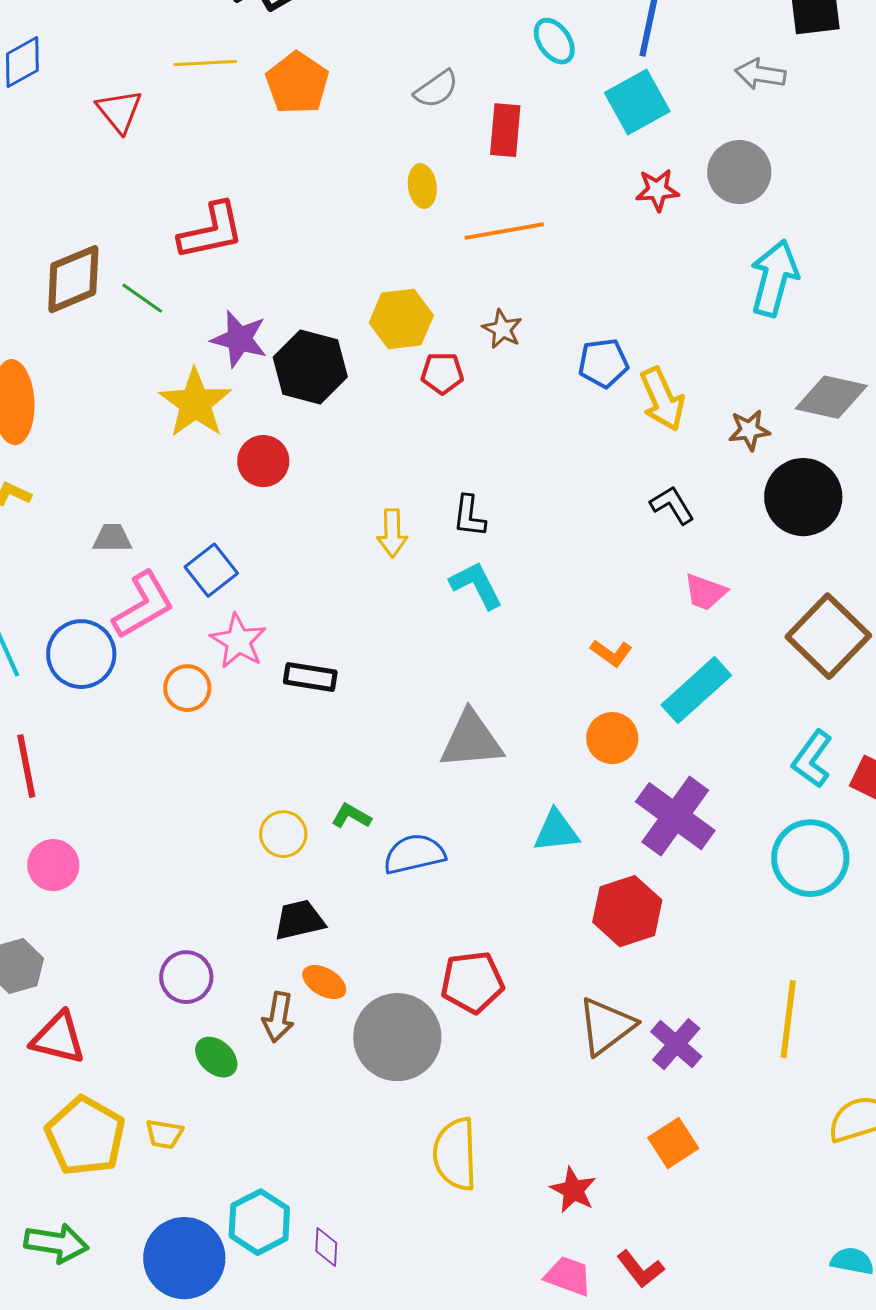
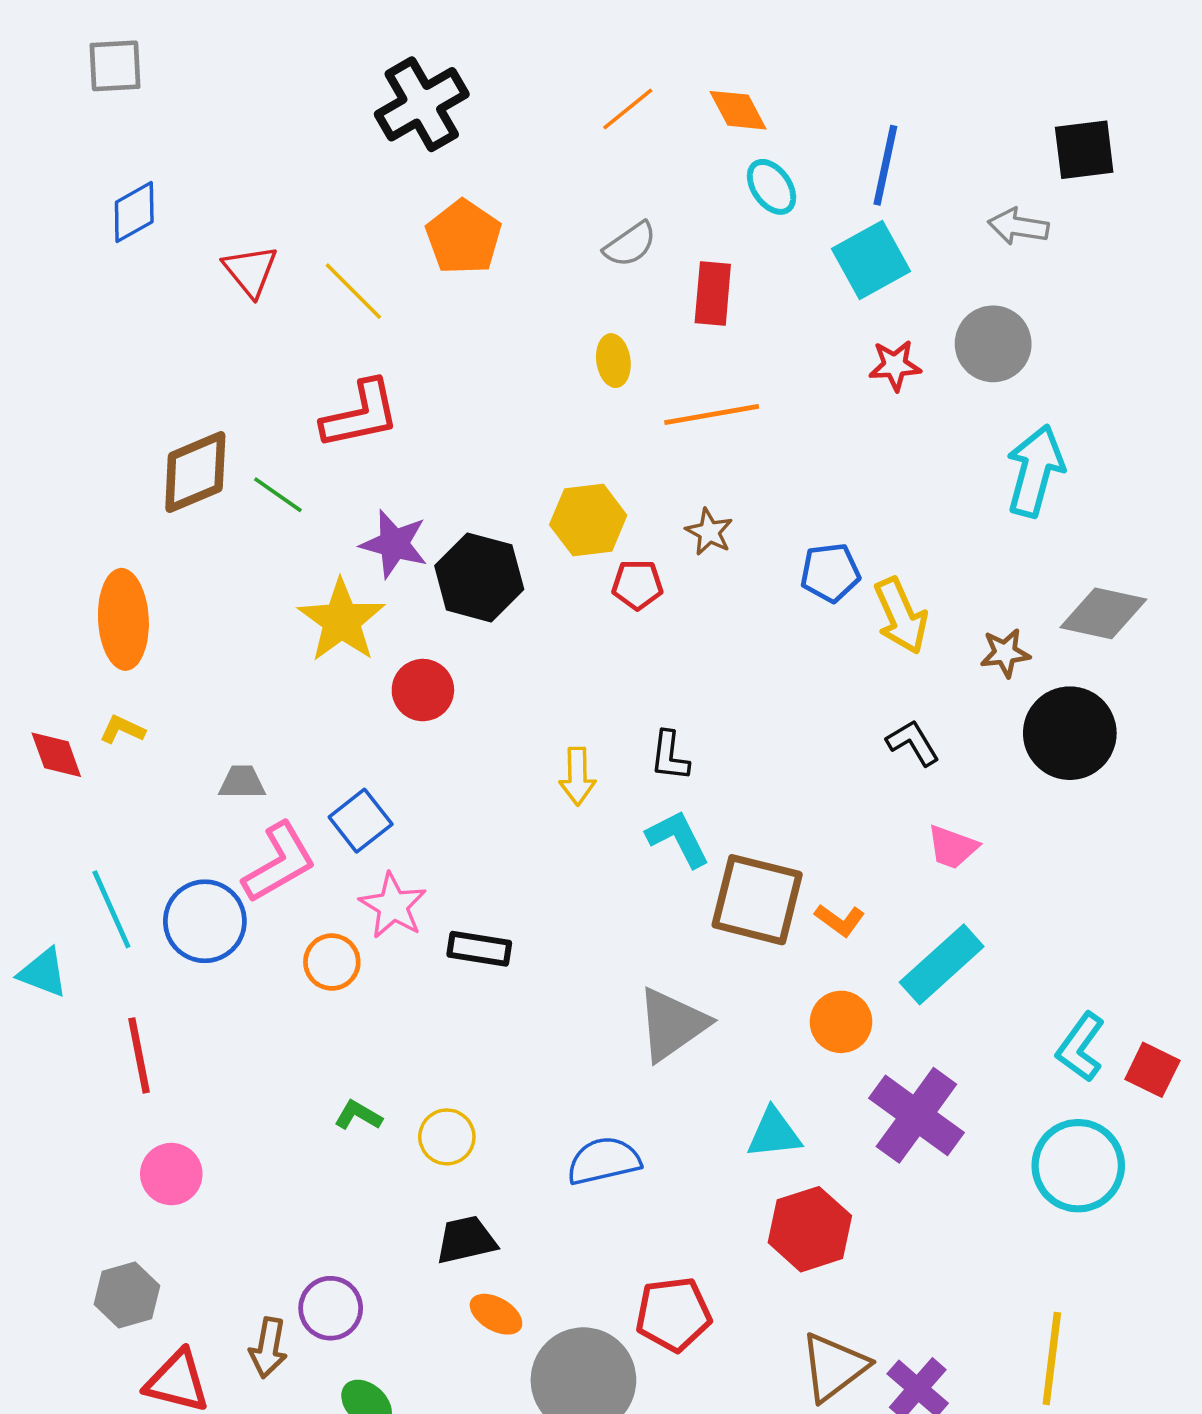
yellow line: (205, 63) -> (353, 291), moved, turned 48
brown square: (828, 636) -> (757, 900), moved, turned -30
gray triangle: (471, 740) -> (672, 1024), turned -30
green L-shape: (351, 816) -> (358, 1115), moved
red hexagon: (627, 911) -> (810, 1229), moved
brown arrow: (278, 1017) -> (268, 1348), moved

